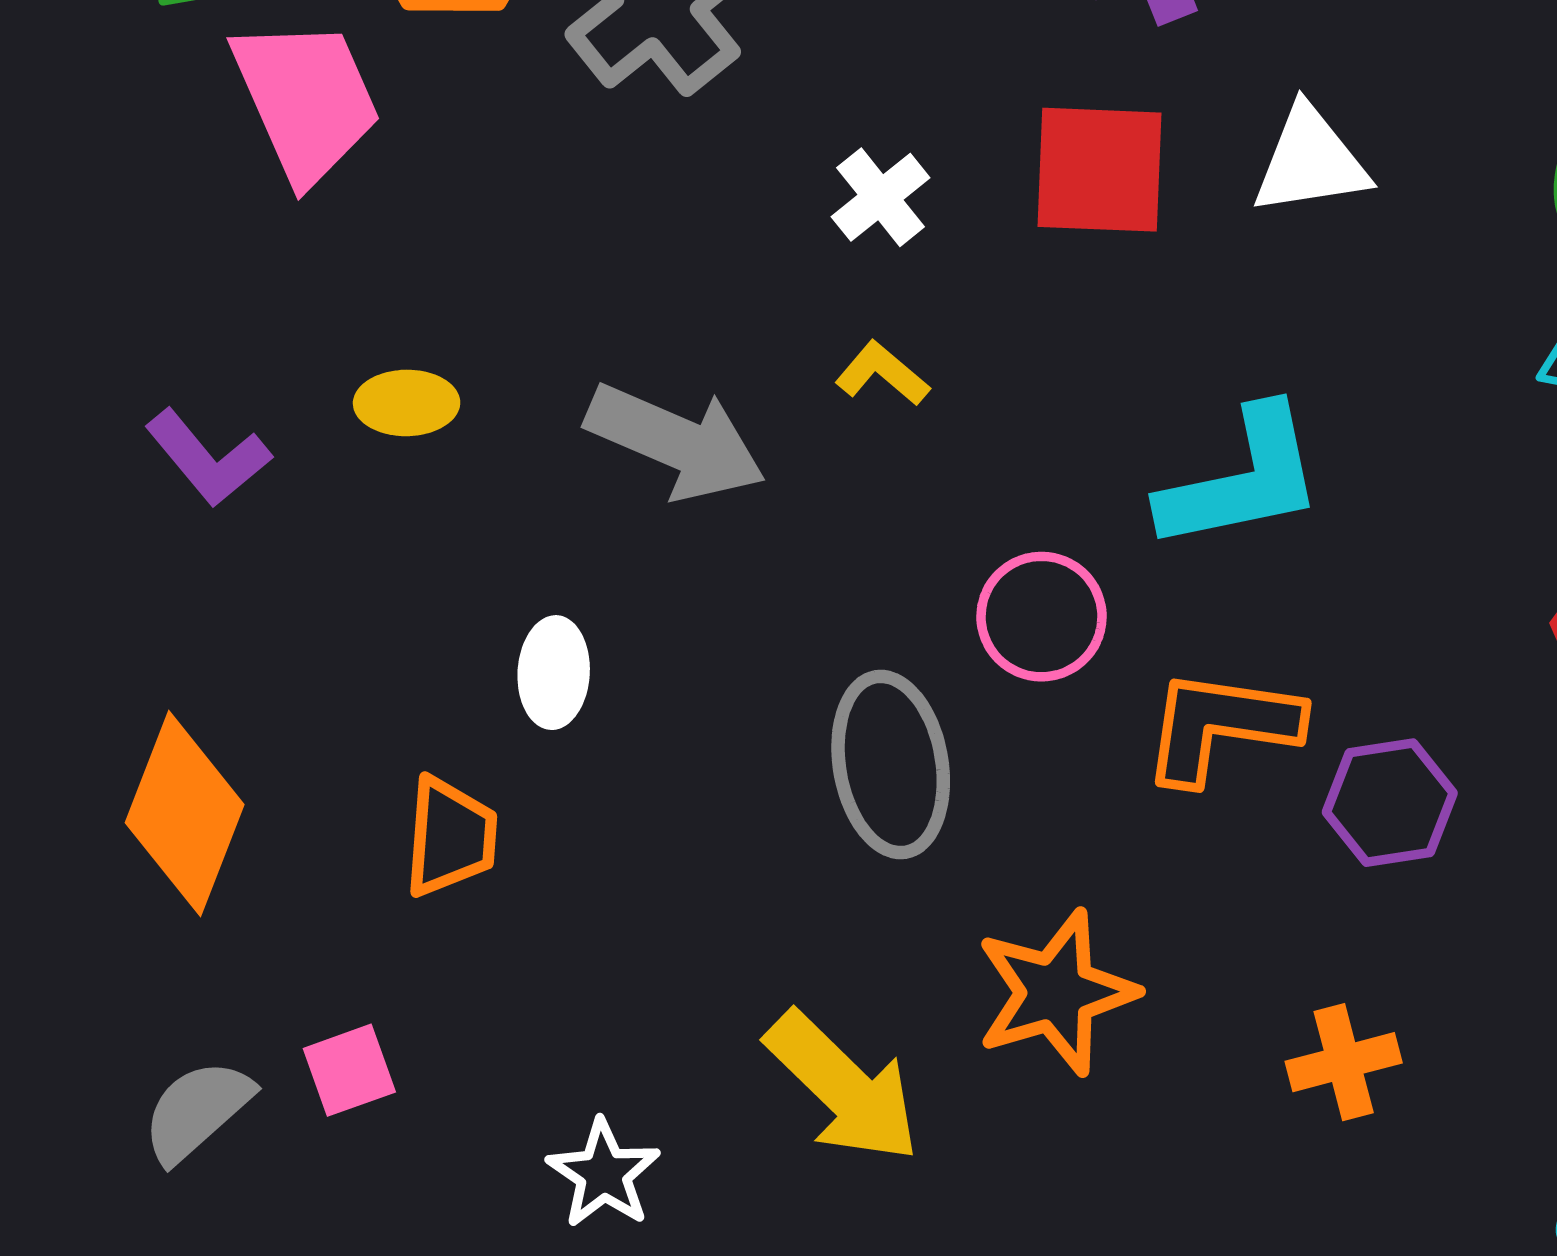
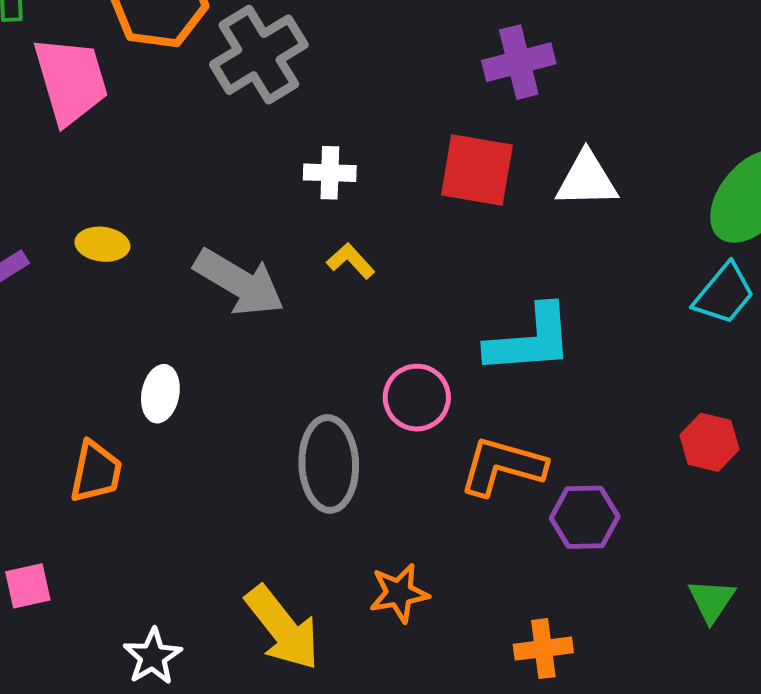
white cross: (881, 197) -> (330, 173), moved, turned 33
orange star: (1056, 992) -> (399, 593), size x0.7

